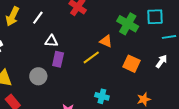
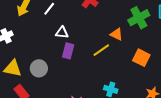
green cross: (128, 24) -> (139, 18), turned 30
gray circle: (38, 76) -> (39, 68), moved

